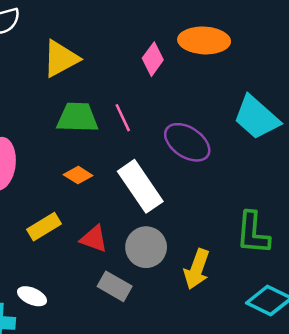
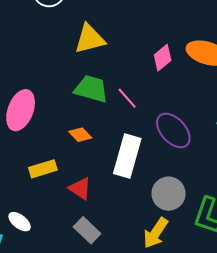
pink line: (123, 118) -> (127, 98), turned -30
white rectangle: (140, 186) -> (127, 156), turned 36
gray circle: (146, 247) -> (169, 194), moved

